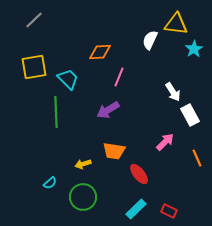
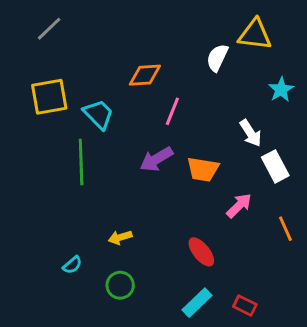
cyan star: (194, 49) -> (281, 90), moved
orange trapezoid: (114, 151) -> (203, 169), moved
green circle: (83, 197) -> (120, 285), size x0.7

